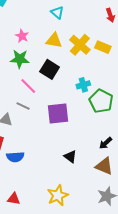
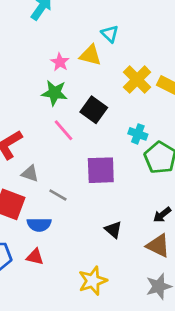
yellow triangle: (54, 40) -> (90, 55), moved
cyan cross: (83, 85) -> (138, 134), turned 32
gray line: (23, 106) -> (58, 195), moved
red triangle: (14, 199) -> (35, 257), moved

